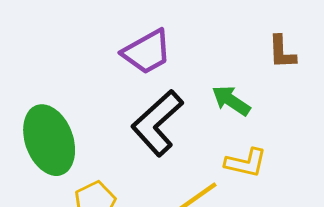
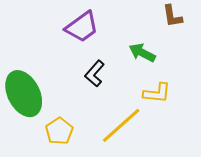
black L-shape: (157, 123) -> (95, 74), size x0.6

